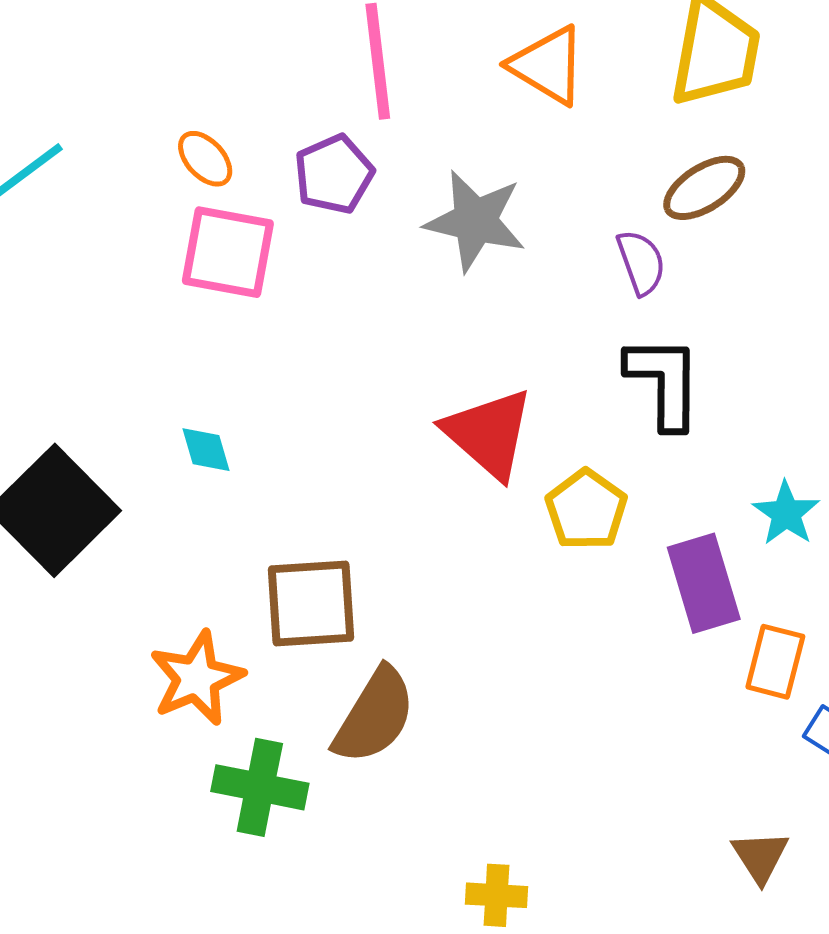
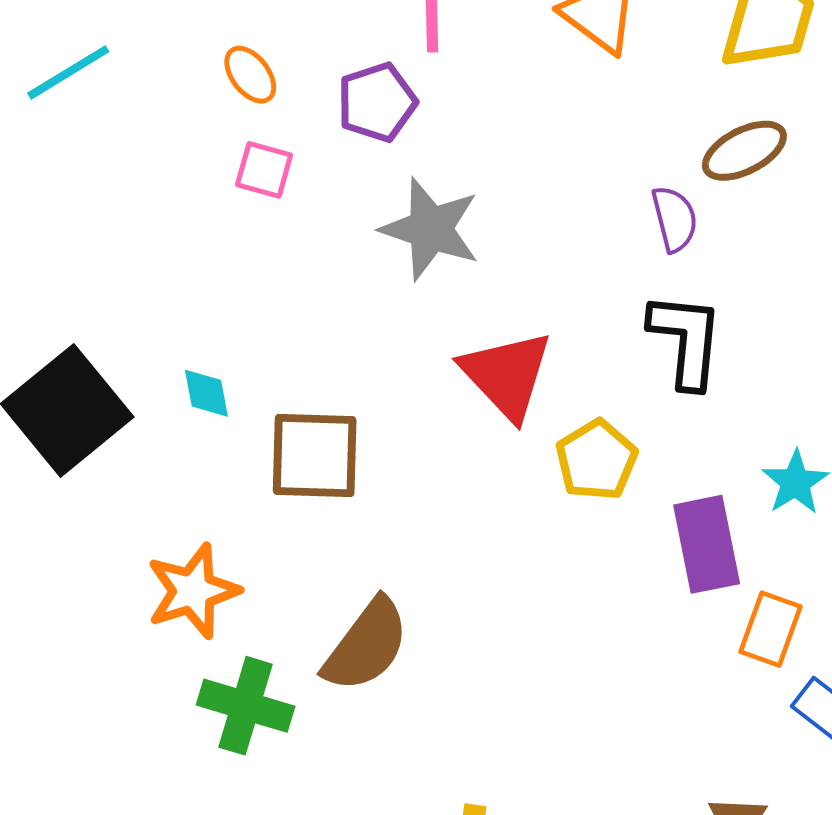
gray star: (475, 221) -> (430, 229), moved
pink square: (228, 252) -> (264, 170), size x0.6
cyan diamond: (206, 450) -> (206, 393), moved
brown square: (311, 604) -> (315, 456), moved

